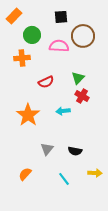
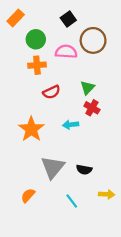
black square: (61, 17) -> (68, 19), turned -32
orange cross: (22, 58) -> (37, 65), moved
gray triangle: (47, 149) -> (53, 167), size x1.6

